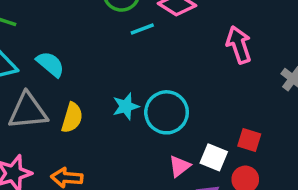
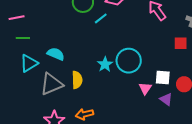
red square: (249, 140) -> (181, 43), moved

